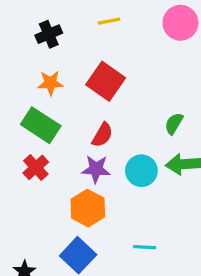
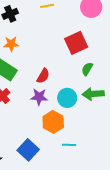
red square: (106, 81) -> (76, 43), moved, turned 30
orange hexagon: (88, 208) -> (53, 122), moved

